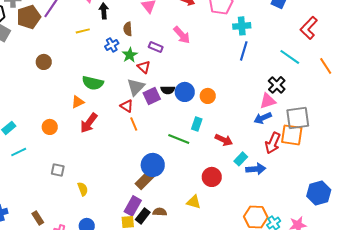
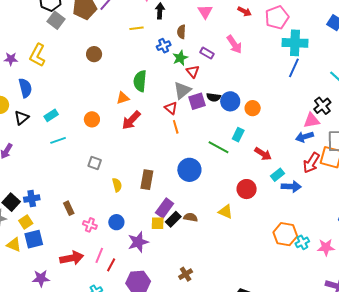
cyan cross: (242, 26) -> (295, 43), size x1.4
green semicircle: (93, 83) -> (140, 81), turned 75
brown rectangle: (145, 180) -> (147, 180), moved, turned -42

